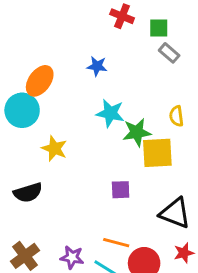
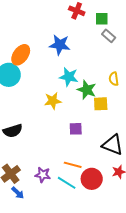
blue star: (97, 66) -> (60, 45), size x1.5
green star: (137, 132) -> (87, 90), turned 30
yellow star: (54, 149) -> (53, 101), moved, turned -30
yellow square: (157, 153) -> (101, 104), size x0.7

